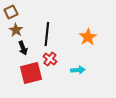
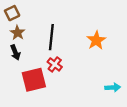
black arrow: (23, 48) -> (15, 52), moved
cyan arrow: (78, 70) -> (113, 87), moved

